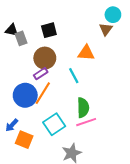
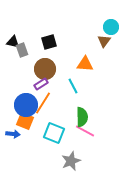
pink line: (86, 122) -> (85, 131), turned 48
cyan square: (54, 124) -> (54, 133), turned -35
blue arrow: (12, 125) -> (13, 134), turned -128
orange square: (24, 140) -> (25, 121), moved

